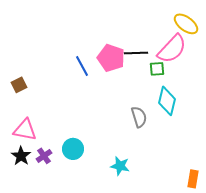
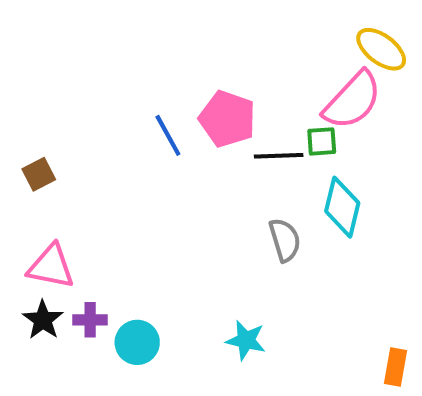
black line: (136, 53) -> (279, 156), moved
cyan circle: (73, 149) -> (137, 342), moved
purple cross: (44, 156) -> (90, 320), turned 35

